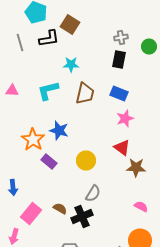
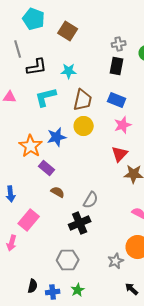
black L-shape: (49, 38) -> (37, 67), moved
blue star: (59, 130) -> (57, 137), turned -30
red triangle: (122, 148) -> (120, 154), turned 36
yellow circle: (86, 160) -> (84, 126), moved
brown semicircle: (60, 208) -> (58, 192), moved

